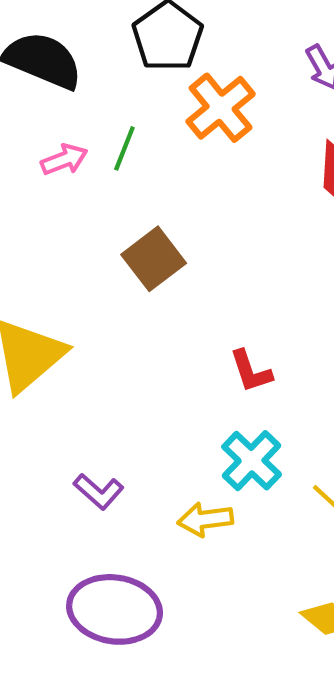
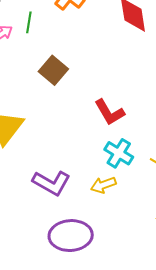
red L-shape: (251, 371) -> (109, 112), size x1.4
purple L-shape: (99, 491) -> (51, 183), size x1.6

